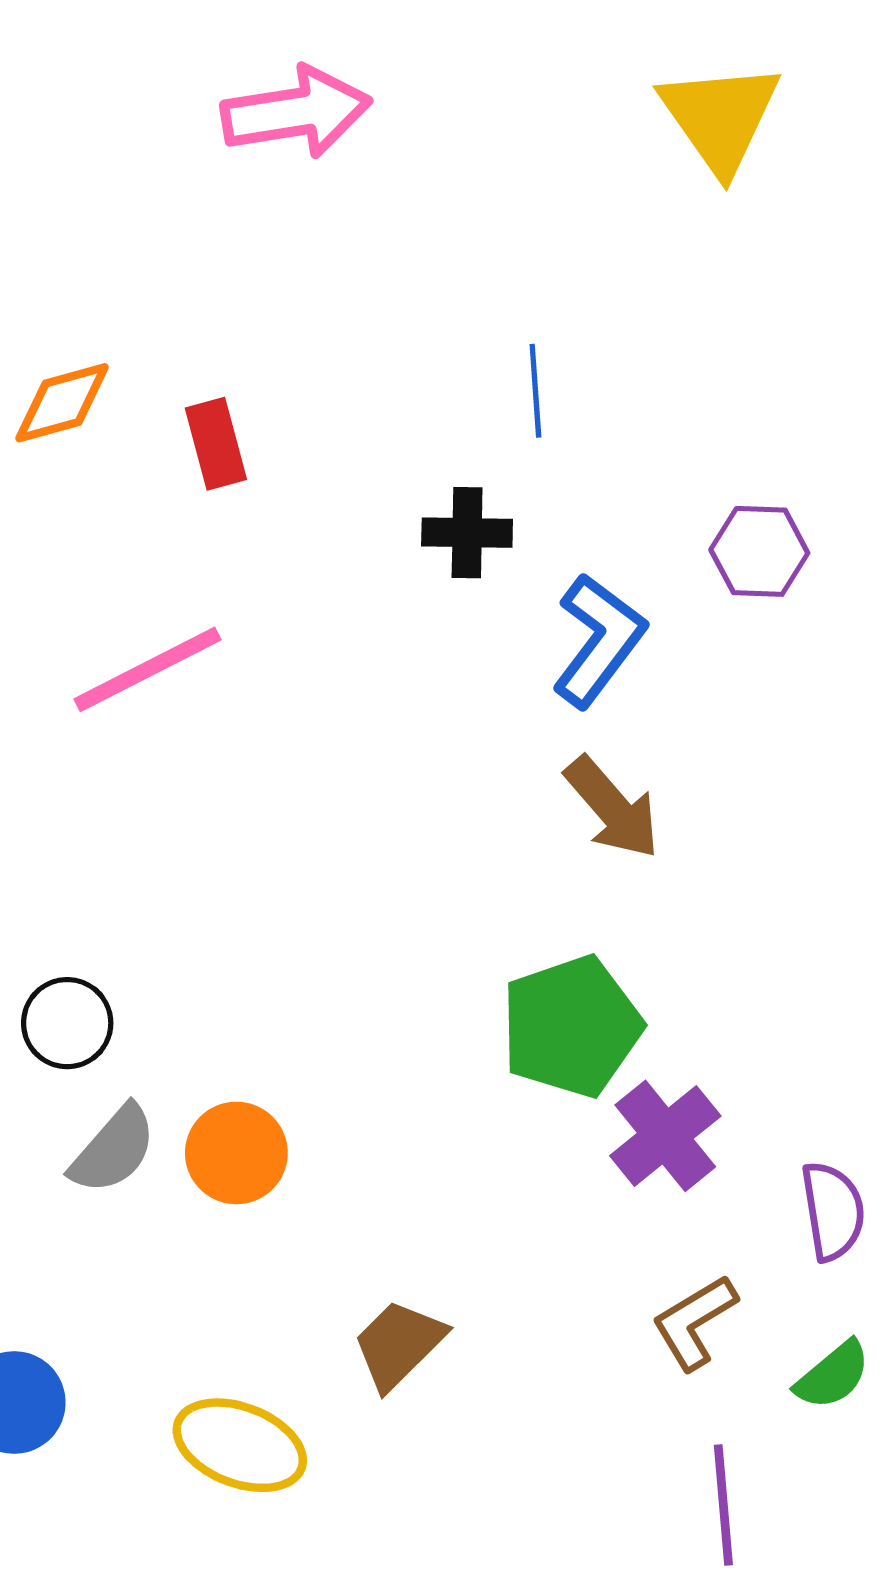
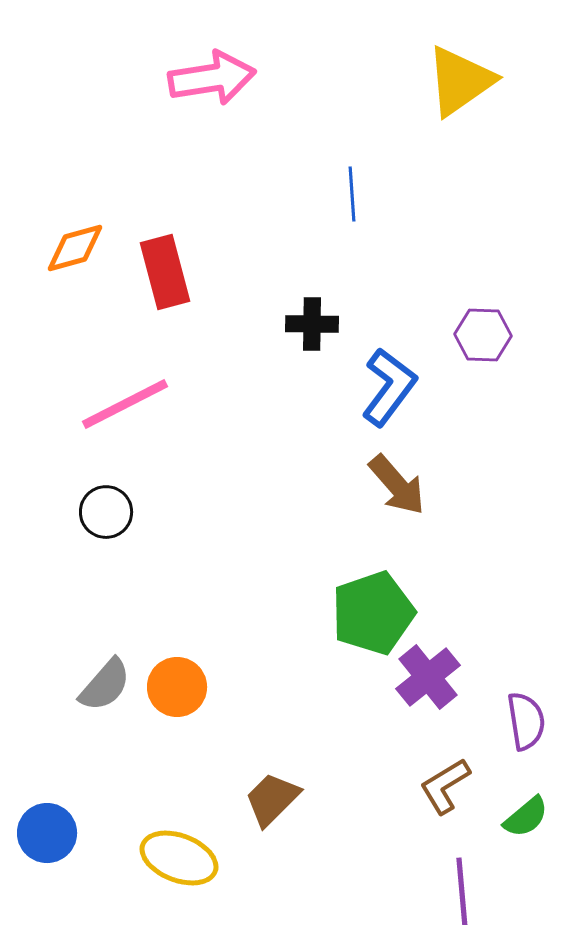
yellow triangle: (720, 117) -> (460, 81), turned 30
blue line: (535, 391) -> (352, 194), moved
red rectangle: (216, 444) -> (165, 272), size x1.4
black circle: (67, 1023) -> (106, 512), moved

